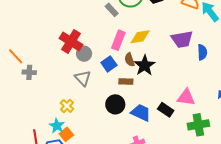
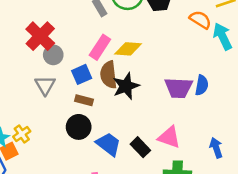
purple trapezoid: (182, 39) -> (178, 88), moved
brown semicircle: (130, 60) -> (109, 75), size x1.5
brown rectangle: (126, 82) -> (84, 100), moved
yellow cross: (67, 106) -> (22, 134), moved

